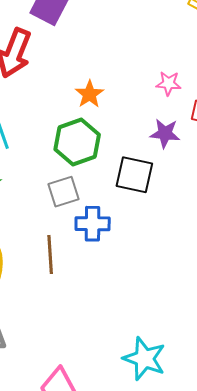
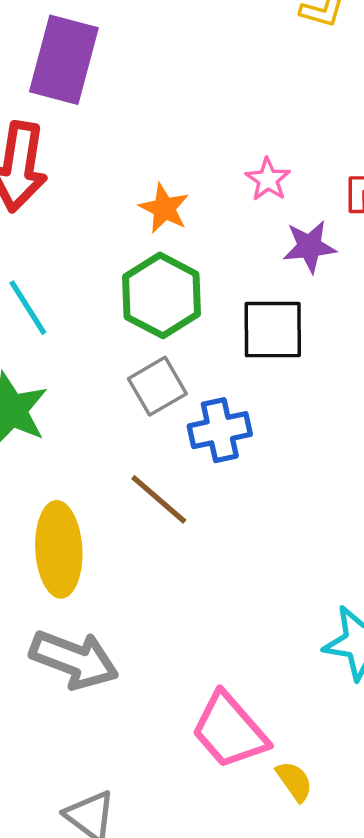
pink star: (169, 83) -> (268, 179), moved, turned -30
brown line: (50, 254) -> (159, 499), turned -33

